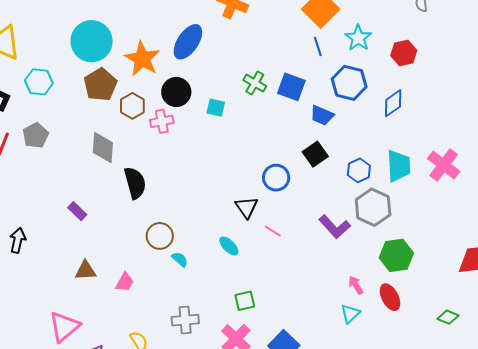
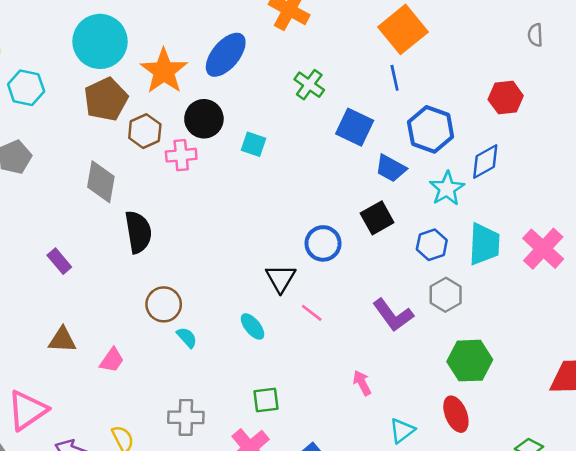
cyan star: (358, 38) -> (447, 189), moved
green cross: (255, 83) -> (309, 85), moved
gray hexagon: (373, 207) -> (446, 295), size x0.7
pink arrow: (356, 285) -> (362, 383), moved

